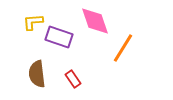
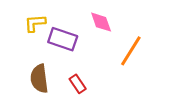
pink diamond: (95, 21) -> (101, 22), size x0.7

